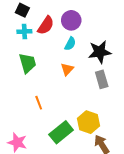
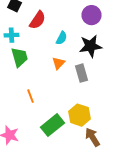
purple circle: (71, 20) -> (92, 15), moved
cyan cross: (24, 32) -> (12, 35), moved
gray rectangle: (102, 79) -> (82, 73), moved

